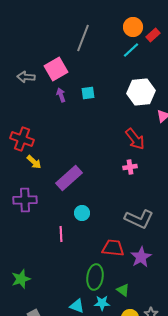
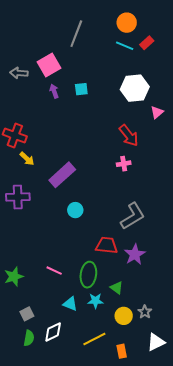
red rectangle: (153, 35) -> (147, 43), moved
cyan line: (131, 50) -> (125, 46), turned 66
gray L-shape: (139, 219) -> (133, 216), turned -56
pink line: (61, 234) -> (54, 271), moved, turned -63

